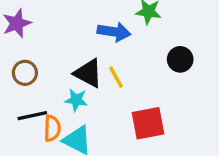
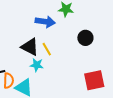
cyan star: (76, 100) -> (37, 65), moved
red square: (148, 123) -> (94, 80), moved

